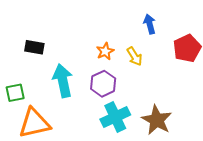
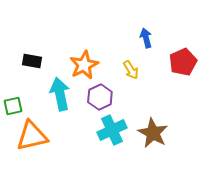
orange star: (105, 51) -> (84, 65), moved, size x1.6

